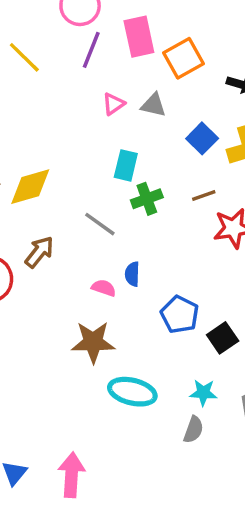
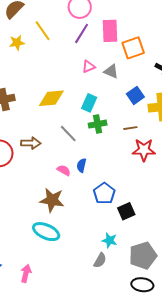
yellow diamond: (30, 187) -> (51, 98), moved
brown arrow: (39, 252) -> (31, 143), turned 42
cyan ellipse: (132, 392) -> (46, 232), moved
pink arrow: (72, 475) -> (26, 273), size x0.7

